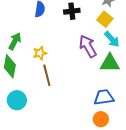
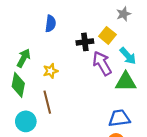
black cross: (72, 11) -> (85, 42), moved
yellow square: (105, 19) -> (107, 35), moved
brown line: (47, 75) -> (47, 102), moved

